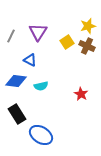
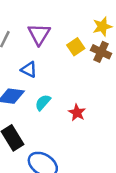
cyan semicircle: (41, 86) -> (43, 102), turned 144
red star: (81, 94) -> (77, 113), moved

